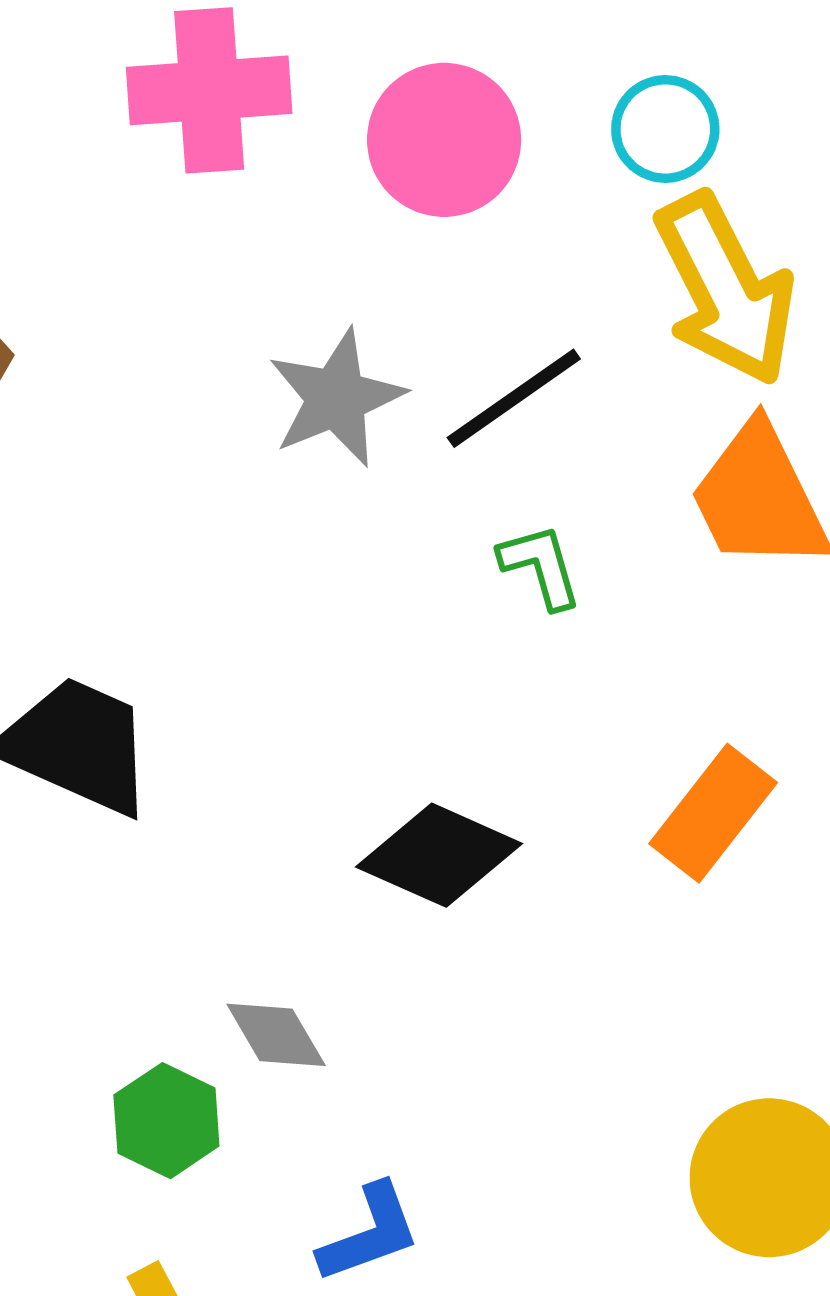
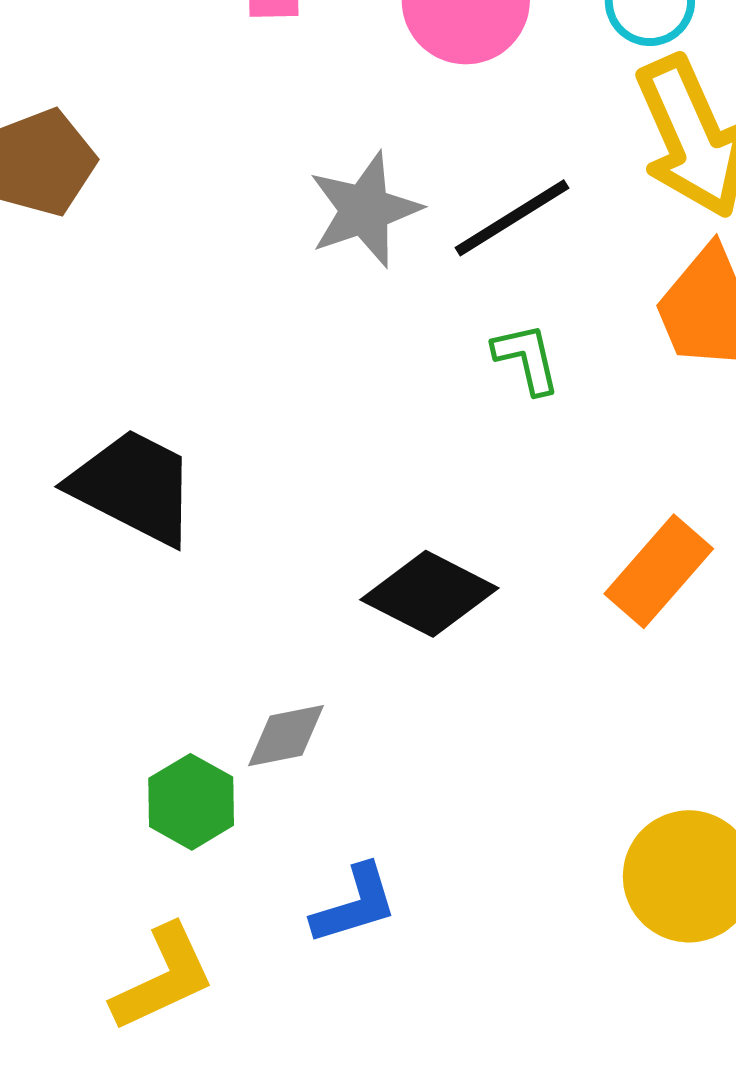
gray diamond: (276, 1035) -> (286, 736), turned -74

